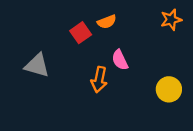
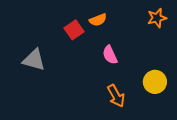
orange arrow: (99, 80) -> (116, 96), moved, turned -40

